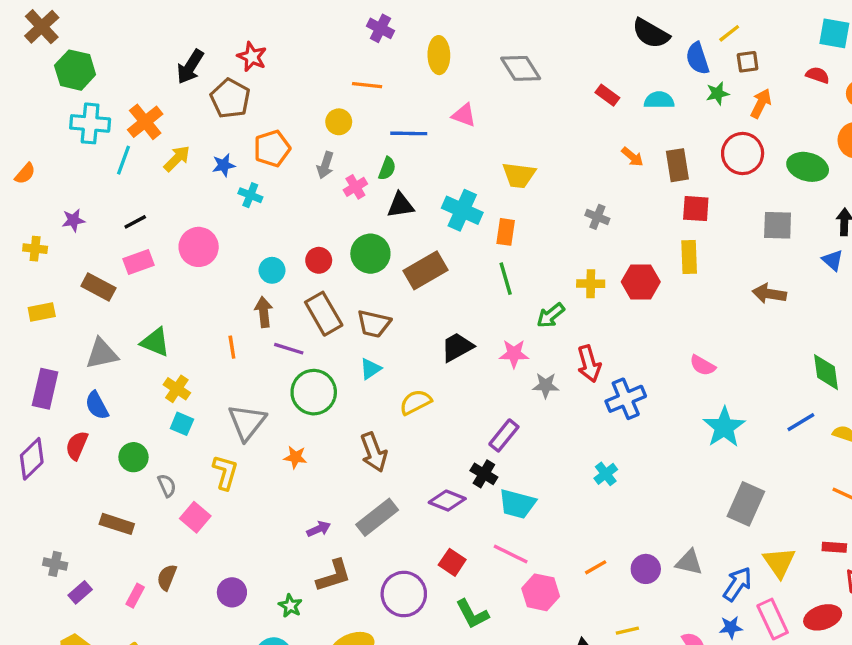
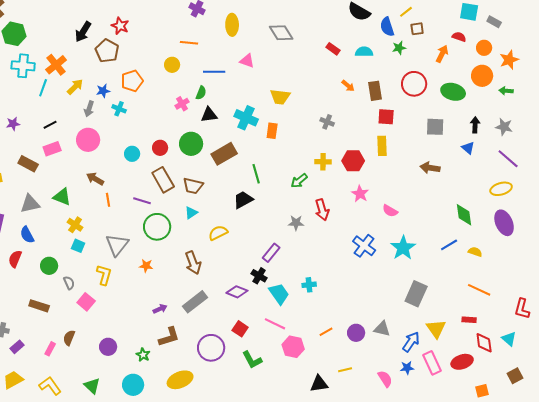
orange arrow: (761, 103) -> (442, 54), moved
gray arrow: (325, 165) -> (89, 109), moved
green line: (506, 279) -> (256, 174), moved
brown arrow: (264, 312) -> (95, 179), moved, turned -54
pink star: (514, 354) -> (360, 194), moved, turned 30
blue cross: (626, 399) -> (364, 246), moved, turned -30
cyan cross: (606, 474) -> (309, 285), moved, turned 32
cyan trapezoid: (517, 504) -> (279, 294), turned -140

